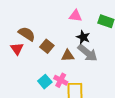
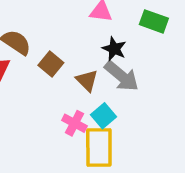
brown triangle: (68, 56) -> (87, 80), turned 48
cyan square: (45, 82) -> (104, 116), moved

